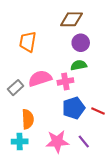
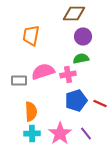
gray rectangle: (16, 88) -> (19, 80), turned 42
cyan cross: (20, 142) -> (32, 133), moved
pink star: (57, 142) -> (60, 133), turned -30

